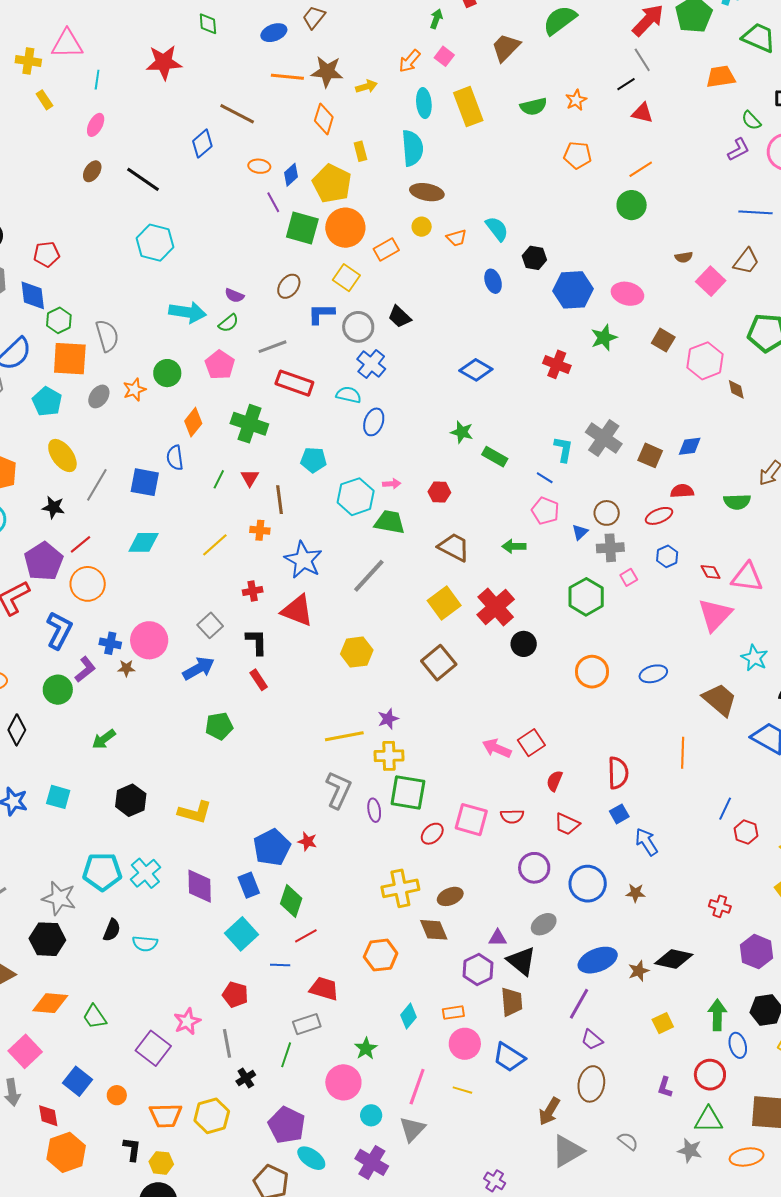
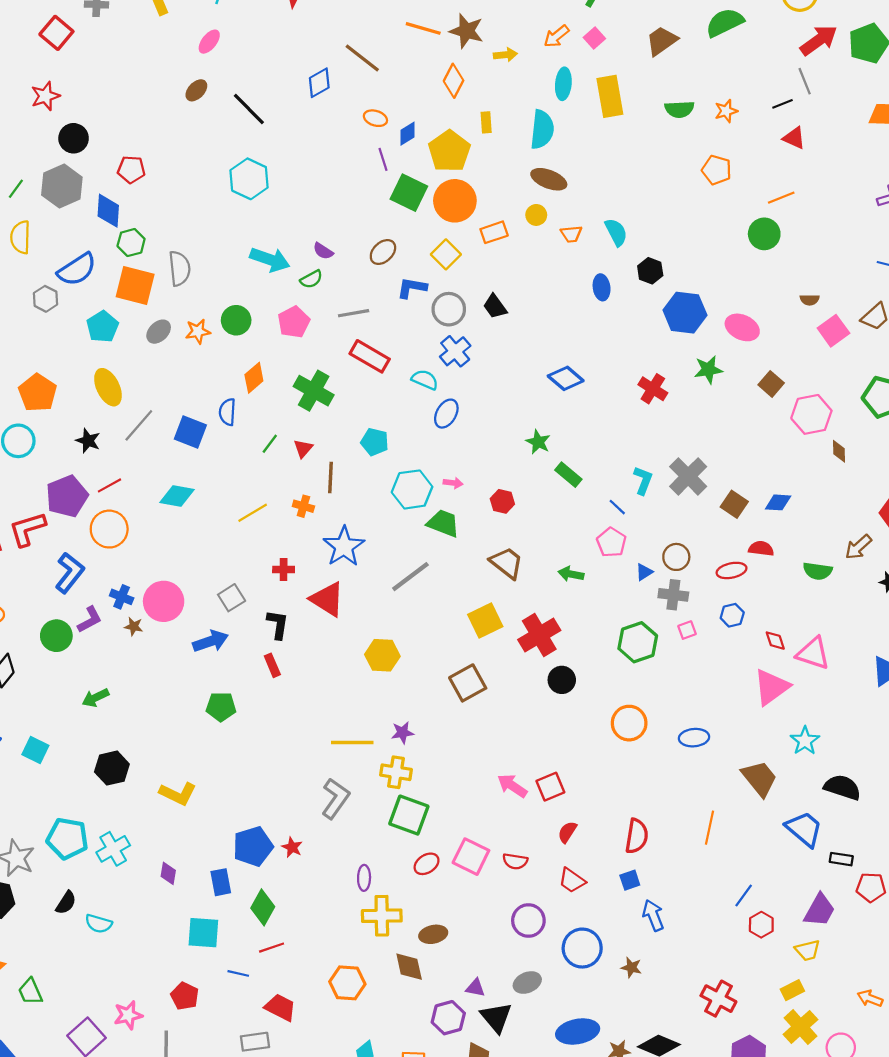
purple ellipse: (374, 810) -> (364, 878), moved
purple diamond: (200, 886) -> (168, 873), size x0.6
red cross: (720, 906) -> (718, 999), size x1.5
cyan square: (241, 934) -> (203, 933), turned 36

